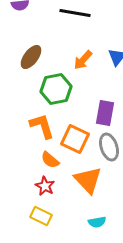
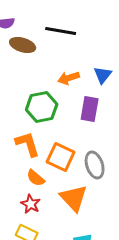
brown ellipse: (31, 57) -> (23, 45), moved, turned 70
orange arrow: (83, 60) -> (69, 78), turned 30
purple rectangle: (105, 113) -> (90, 109), moved

